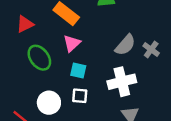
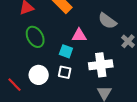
pink triangle: (72, 43) -> (79, 35), moved, turned 35
gray semicircle: (125, 45) -> (107, 21), moved, turned 78

